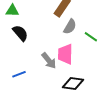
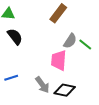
gray semicircle: (70, 27) -> (70, 41), moved
gray arrow: (49, 61) -> (42, 85), moved

